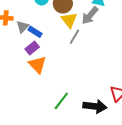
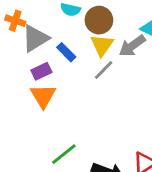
gray triangle: (23, 27) -> (35, 38), size x1.5
blue rectangle: (35, 32) -> (66, 52), moved

